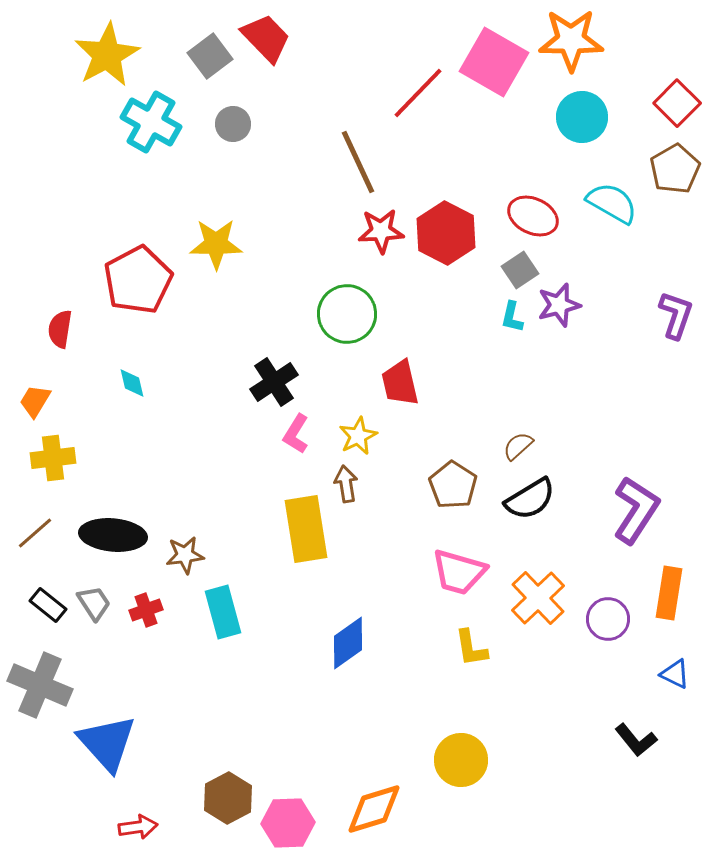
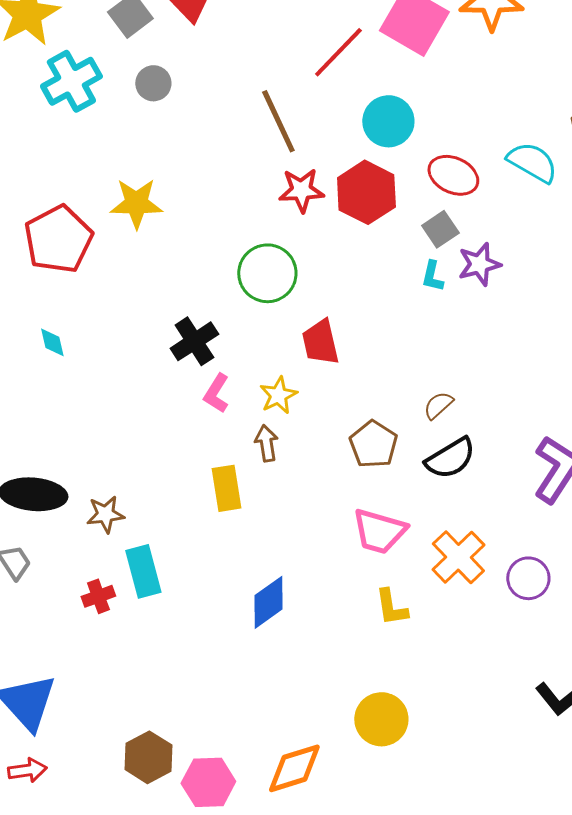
cyan circle: (582, 117) -> (388, 121), moved
cyan cross: (151, 122) -> (71, 81), turned 32
yellow rectangle: (306, 529) -> (226, 488), size x0.7
red cross: (146, 610) -> (98, 596), moved
red arrow: (138, 827) -> (27, 770), moved

